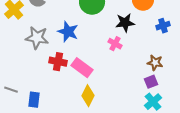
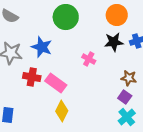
black star: (125, 23) -> (114, 42), moved
purple square: (151, 82) -> (125, 97), turned -32

